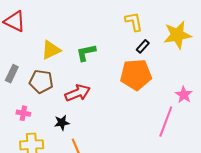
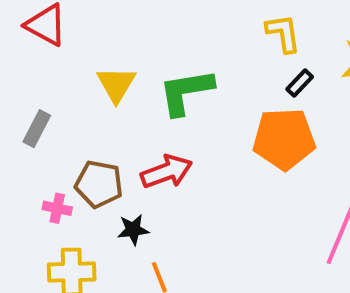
yellow triangle: (51, 50) -> (116, 84), turned -35
green L-shape: (86, 53) -> (186, 92), size x1.4
brown pentagon: (41, 81) -> (99, 184), moved

